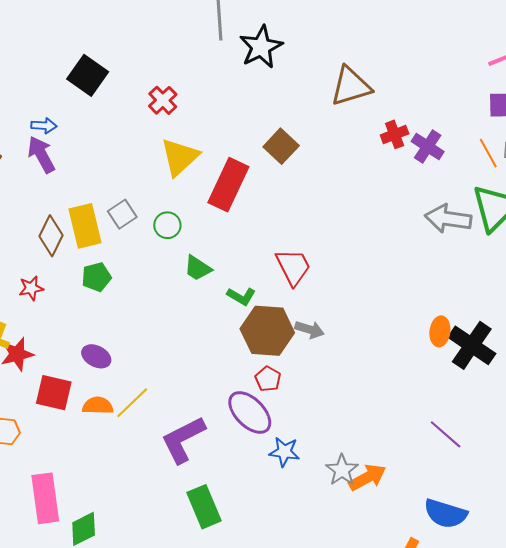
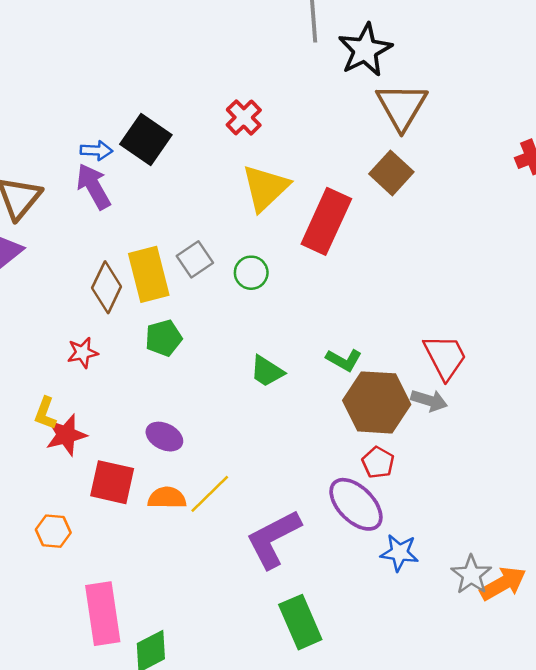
black square: (88, 75) -> (146, 140), moved
brown triangle: (351, 86) -> (402, 106), moved, turned -42
red trapezoid: (293, 267) -> (445, 357), moved
green trapezoid: (198, 268) -> (267, 371), moved

